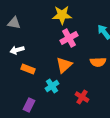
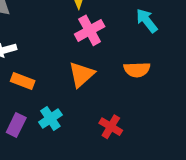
cyan cross: (52, 86) -> (50, 119), moved
purple rectangle: (29, 105) -> (16, 125), moved

